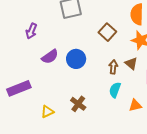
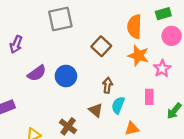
brown triangle: (131, 63) -> (96, 110), moved
cyan semicircle: (115, 90) -> (118, 105), moved

